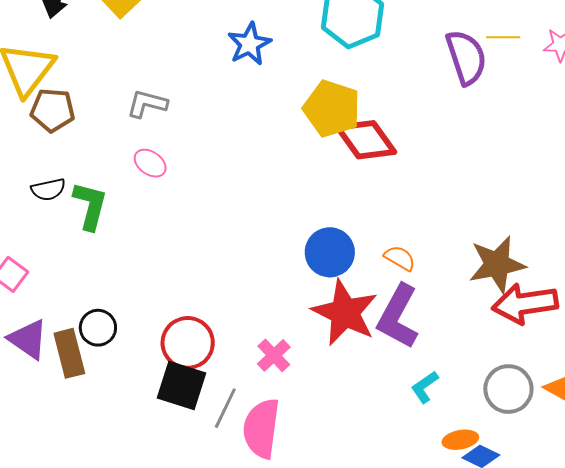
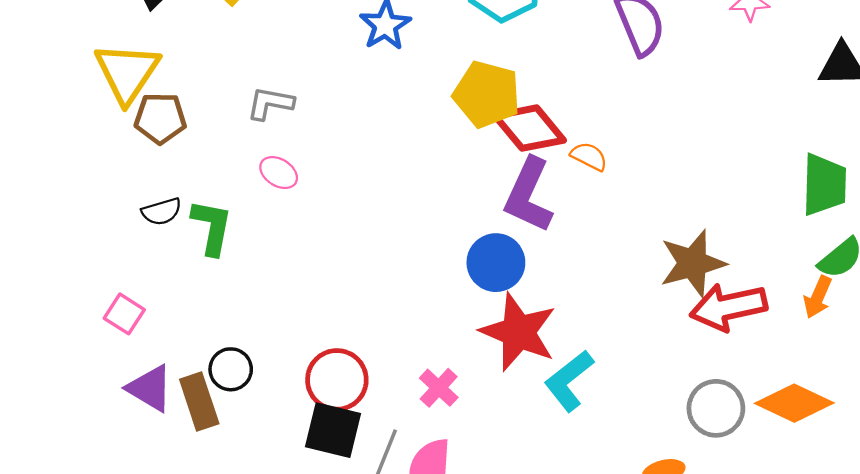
orange semicircle: (400, 258) -> (589, 156), moved
purple L-shape: (398, 317) -> (529, 195), moved
cyan L-shape: (425, 387) -> (569, 381), moved, size x1.6

